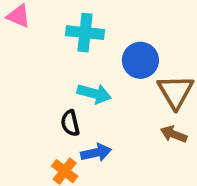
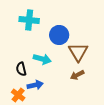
cyan arrow: (94, 94) -> (42, 59), moved
brown arrow: (174, 134) -> (77, 75), turned -48

